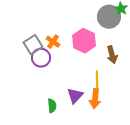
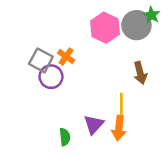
pink hexagon: (84, 41) -> (105, 28), moved
gray square: (33, 45) -> (41, 60), turned -30

